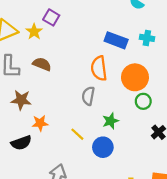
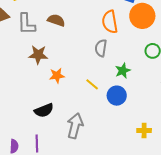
orange circle: (135, 77) -> (142, 16), moved
black semicircle: (21, 143) -> (44, 110), moved

